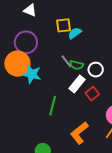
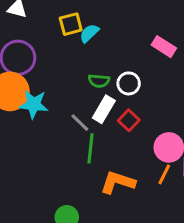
gray line: (66, 61) -> (80, 123), moved
green line: (53, 106) -> (90, 148), moved
orange L-shape: (79, 133) -> (118, 182), turned 65

